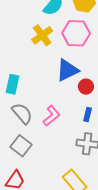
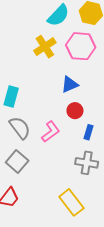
blue triangle: (67, 70) -> (70, 85), size x0.7
red circle: (86, 87) -> (75, 111), moved

